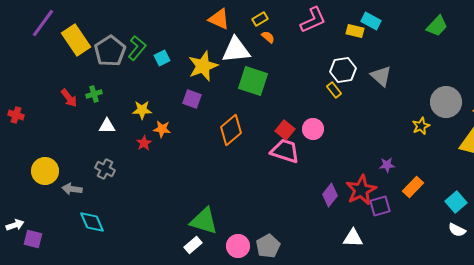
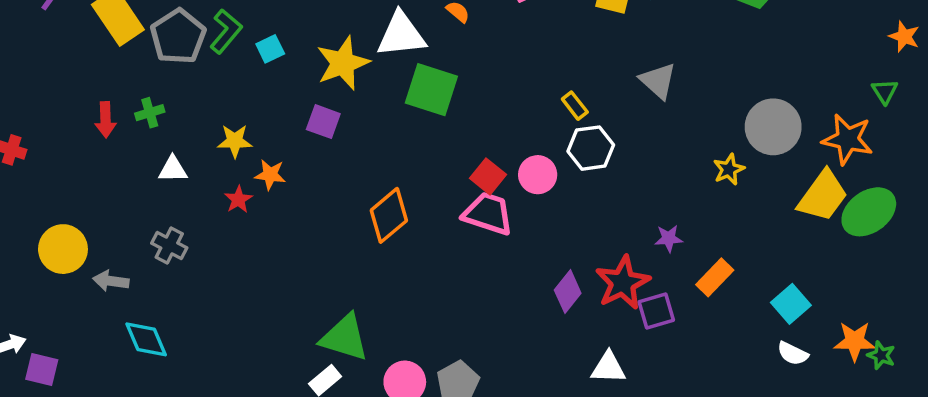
white hexagon: (343, 70) -> (591, 148), moved
red arrow: (69, 98) -> (105, 120), turned 36
orange diamond: (231, 130) -> (389, 215), moved

